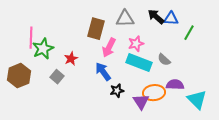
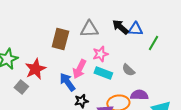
pink arrow: (109, 48) -> (79, 69), moved
red star: (71, 59) -> (35, 69), size x1.5
cyan rectangle: (139, 63) -> (103, 73), size x0.7

